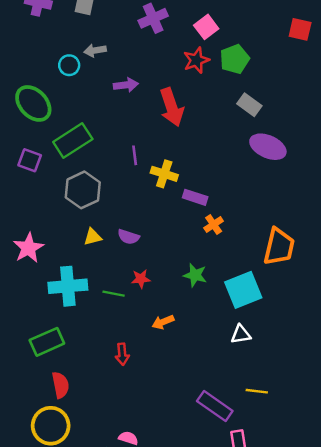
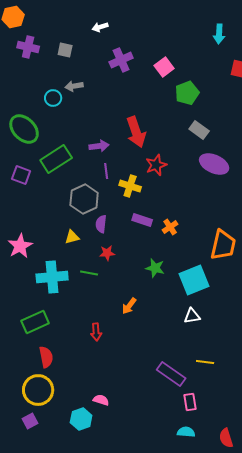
red star: (196, 60) -> (156, 165), moved
purple arrow: (126, 85) -> (99, 146), moved
gray hexagon: (83, 190) -> (84, 199), moved
purple rectangle: (195, 197) -> (142, 220), moved
purple semicircle: (128, 237) -> (101, 224), moved, turned 78
red star: (141, 279) -> (107, 253), moved
green line: (114, 294) -> (89, 273), moved
orange arrow: (163, 322) -> (129, 306), turned -30

